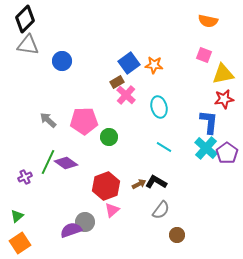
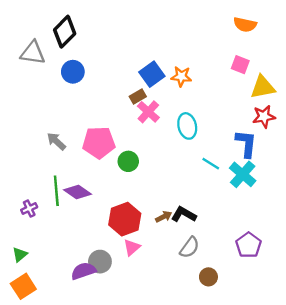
black diamond: (25, 19) -> (65, 32), moved
cyan line: (164, 147) -> (211, 164), moved
purple pentagon: (227, 153) -> (249, 245), moved
green line: (48, 162) -> (56, 191), turned -30

